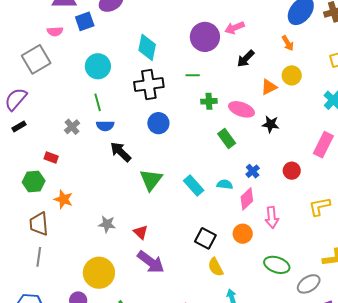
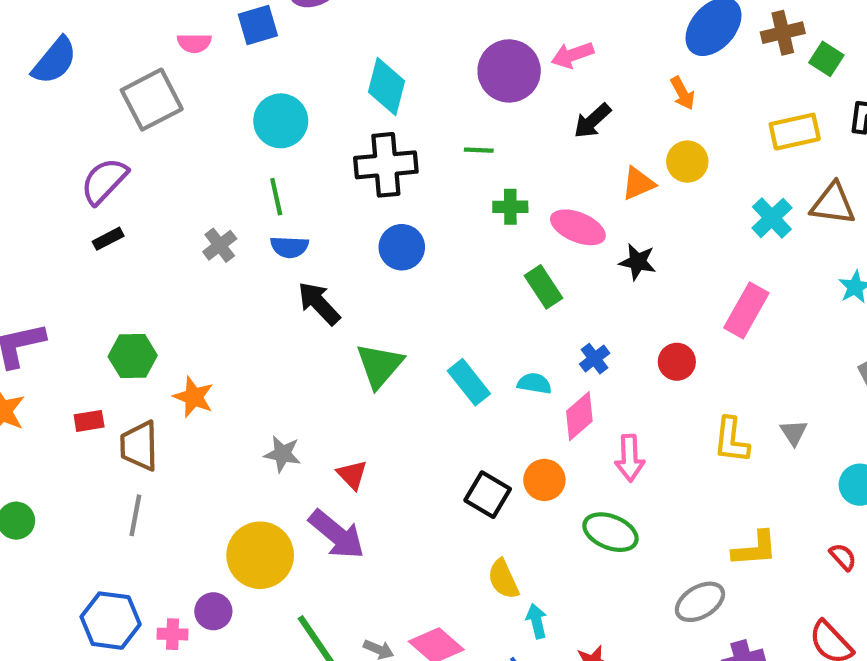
red rectangle: (51, 157) -> (89, 421), moved, turned -32
yellow L-shape: (320, 206) -> (731, 440), turned -75
orange circle: (243, 234) -> (544, 480), moved
purple arrow: (151, 262) -> (337, 534), moved
green ellipse: (277, 265) -> (610, 532), moved
yellow semicircle: (216, 267) -> (503, 579), moved

